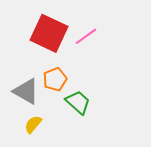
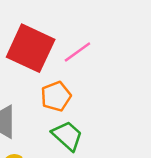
orange pentagon: (55, 79) -> (56, 96), moved

